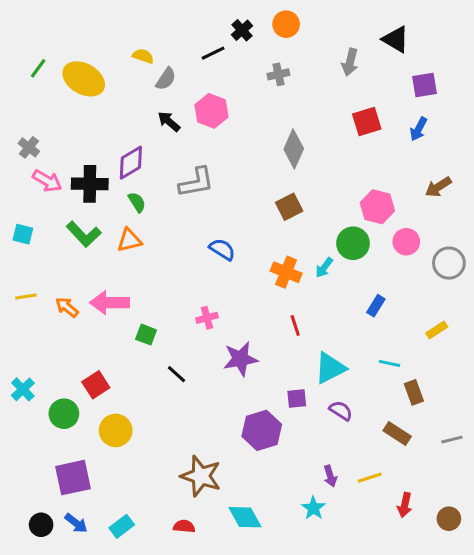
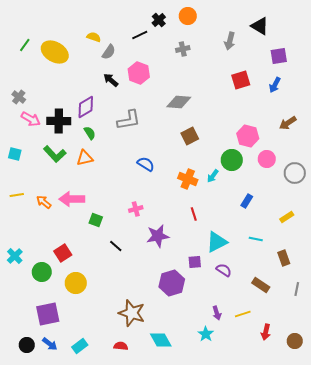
gray diamond: (294, 149) -> (179, 102), moved, turned 70
brown rectangle: (414, 392) -> (284, 258), moved
gray line: (452, 440) -> (297, 289), turned -64

